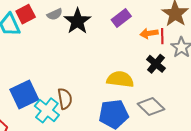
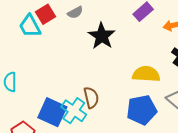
black star: (77, 21) -> (102, 36), moved
blue square: (24, 95) -> (52, 112), moved, turned -36

